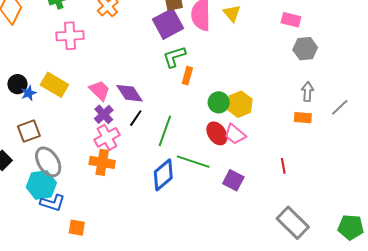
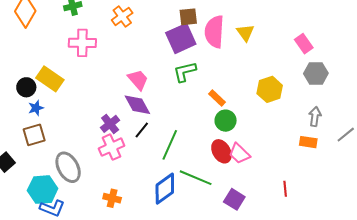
pink rectangle: (291, 20) -> (304, 44), turned 36
orange rectangle: (187, 76) -> (217, 98), moved, turned -66
yellow rectangle: (54, 85) -> (50, 79), moved
pink trapezoid: (100, 90) -> (138, 80), moved
blue star: (29, 93) -> (36, 108), moved
yellow hexagon: (240, 104) -> (270, 89), moved
gray ellipse: (48, 162) -> (68, 167), moved
orange cross: (102, 162) -> (112, 198), moved, size x0.7

